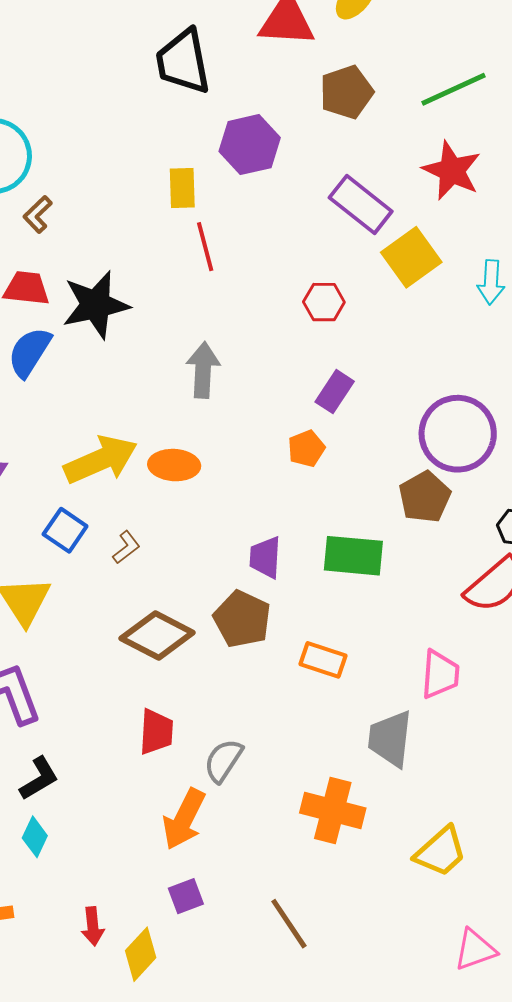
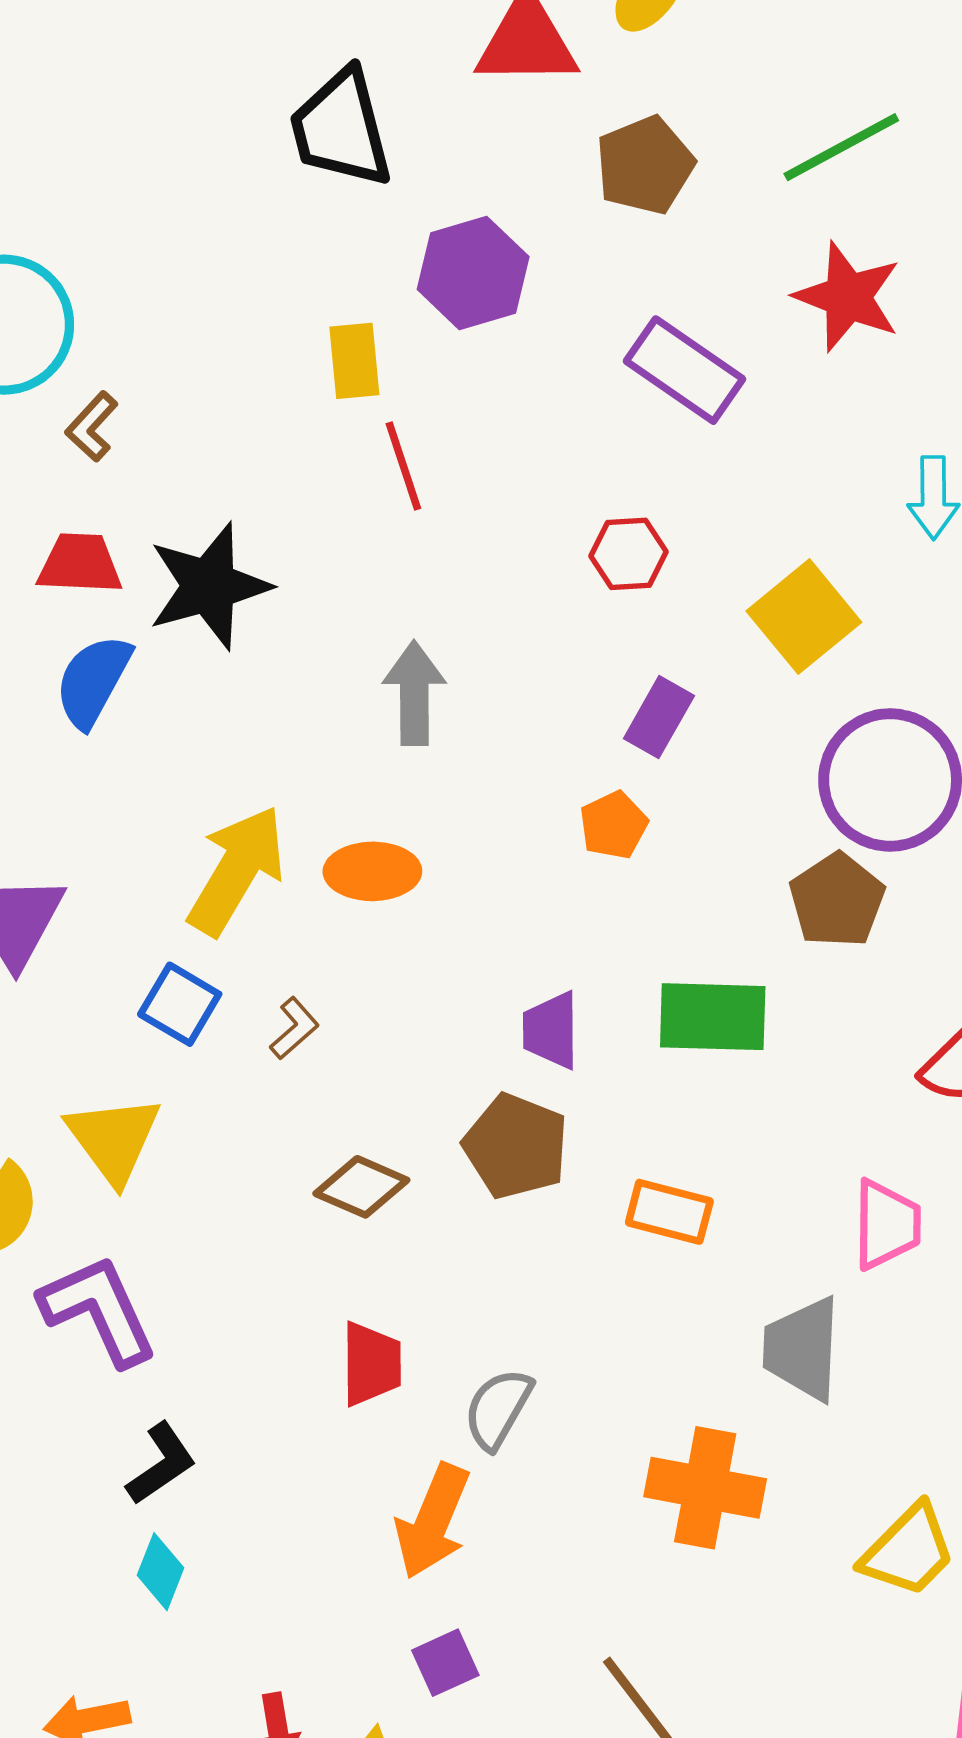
yellow square: (411, 257) -> (804, 617), moved
yellow arrow: (101, 460) -> (237, 870), turned -32
brown diamond: (157, 636) -> (361, 1187), size x0.7

